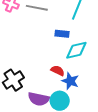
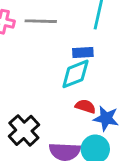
cyan diamond: (76, 50) -> (75, 74), moved

